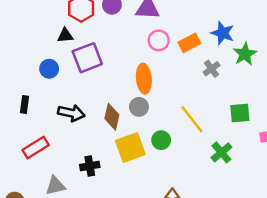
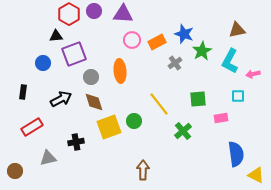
gray circle: (139, 107) -> (91, 77), moved
black arrow: (71, 113) -> (61, 99), turned -40
brown diamond: (112, 117) -> (94, 102), turned -30

